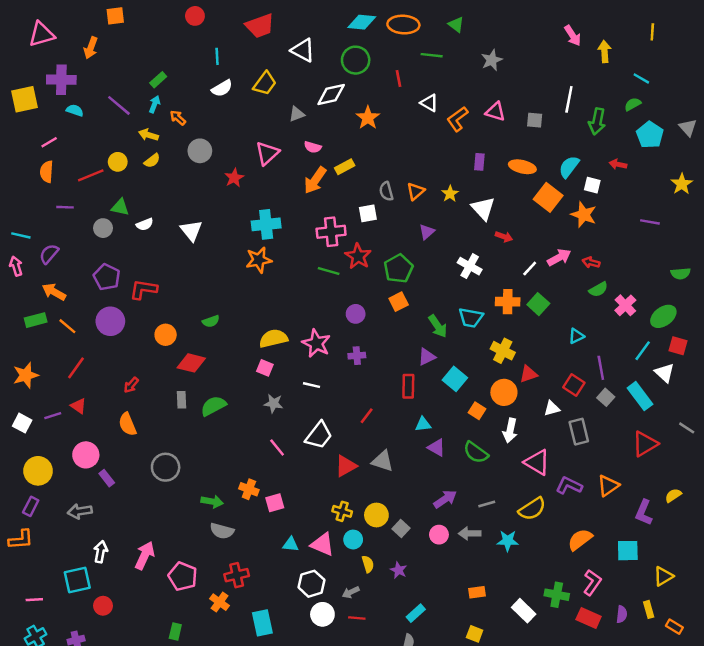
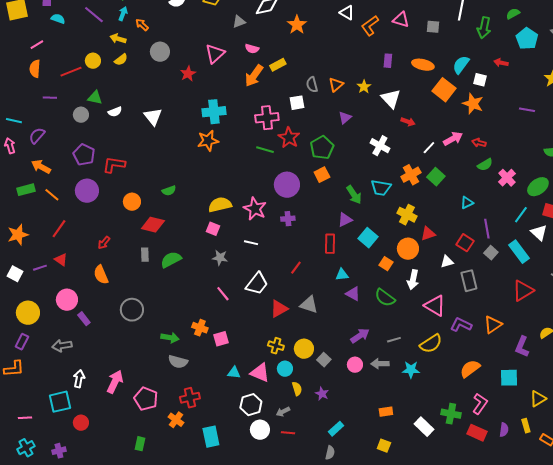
orange cross: (508, 302) -> (411, 175), turned -30
purple circle: (356, 314) -> (287, 185), size x1.6

